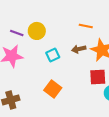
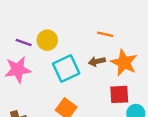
cyan square: (53, 55) -> (66, 68), size x1.6

